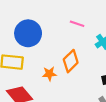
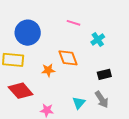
orange diamond: (71, 61) -> (68, 58), turned -65

